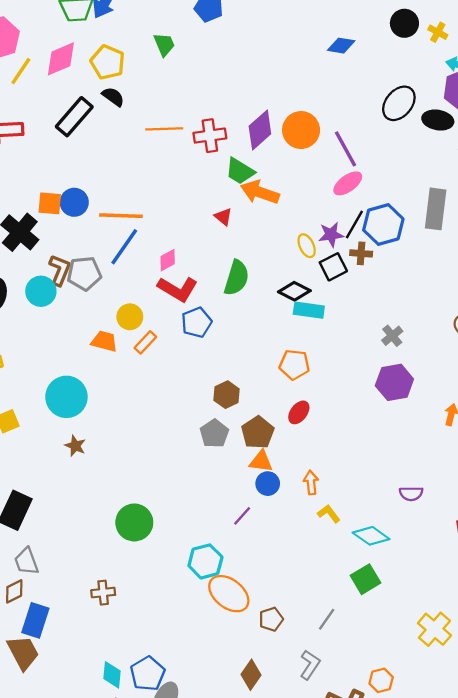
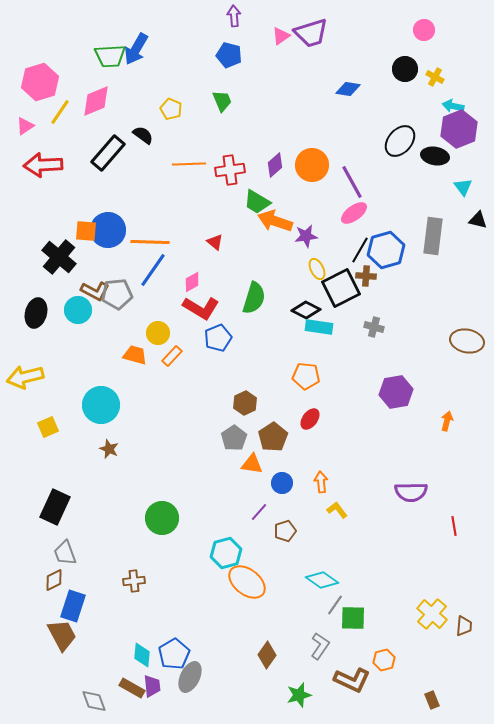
green trapezoid: (164, 44) -> (222, 101), moved
yellow pentagon: (108, 62) -> (171, 109), moved, size x0.7
purple diamond: (260, 130) -> (275, 165), size x0.7
blue circle: (74, 202) -> (108, 230), size x1.4
red triangle: (223, 217) -> (215, 242), moved
purple star: (331, 235) -> (306, 236), moved
black square: (333, 267) -> (341, 288), size x1.5
brown L-shape: (60, 270) -> (95, 291), turned 96
gray cross: (392, 336) -> (374, 327), moved, turned -36
orange triangle: (261, 461) -> (252, 464), moved
purple semicircle: (411, 494) -> (411, 492), size x1.5
cyan diamond: (371, 536) -> (322, 580), moved
green square: (366, 579) -> (353, 618), moved, turned 32
brown pentagon: (271, 619) -> (285, 531), moved

